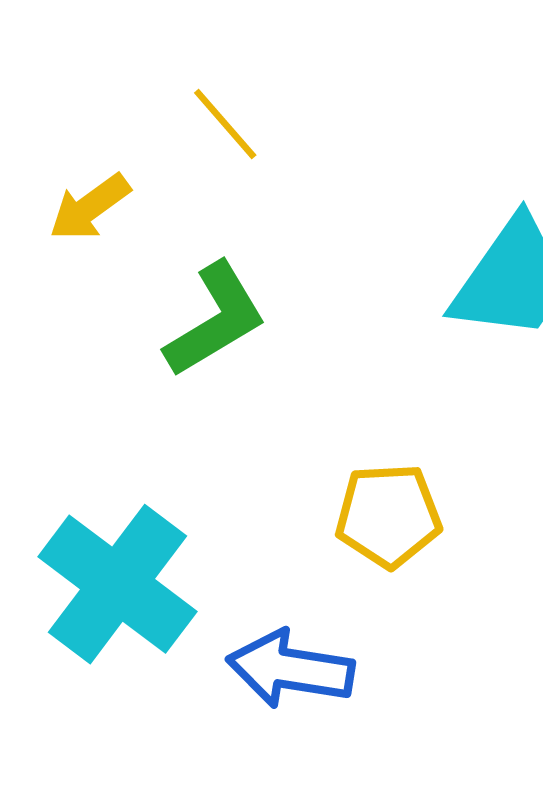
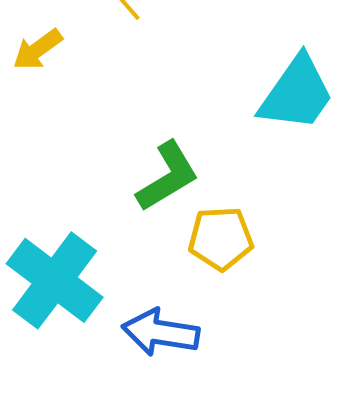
green L-shape: (215, 320) -> (168, 176), moved

